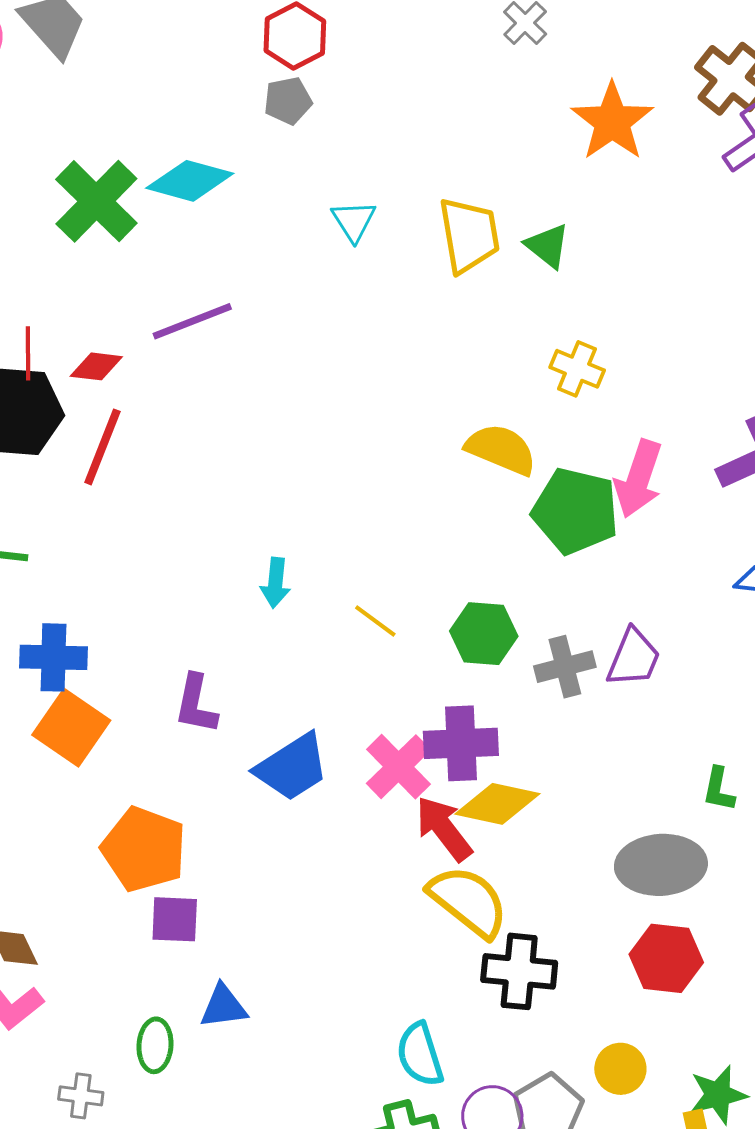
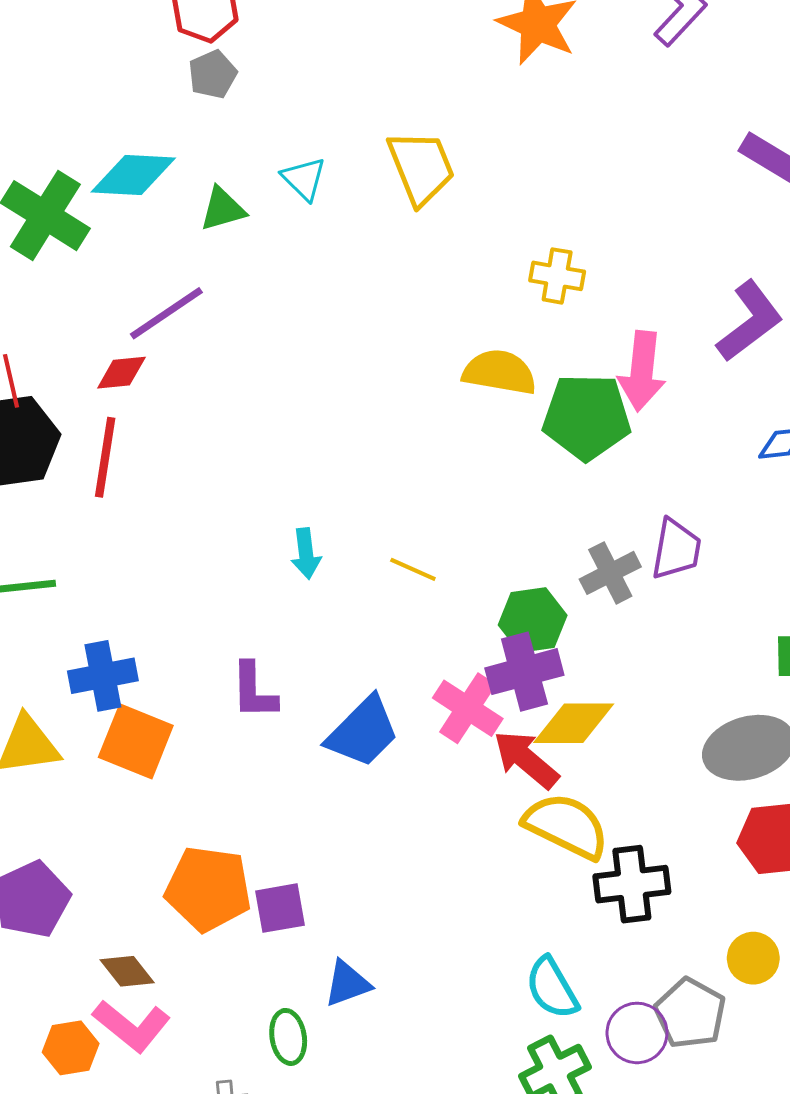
green triangle: (548, 246) -> (223, 209), moved, turned -42
red diamond: (96, 366) -> (121, 373), moved
green hexagon: (484, 634) -> (533, 620), moved
orange pentagon: (144, 849) -> (208, 889), moved

